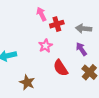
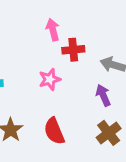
red semicircle: (61, 68) -> (54, 131), moved

